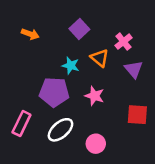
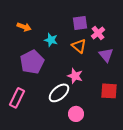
purple square: (79, 29) -> (80, 23), moved, turned 35
cyan star: (71, 66) -> (51, 40), moved
purple pentagon: (54, 92) -> (32, 62), moved, turned -30
white ellipse: (60, 130) -> (59, 93), moved

